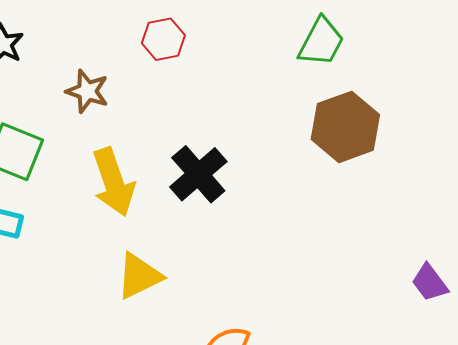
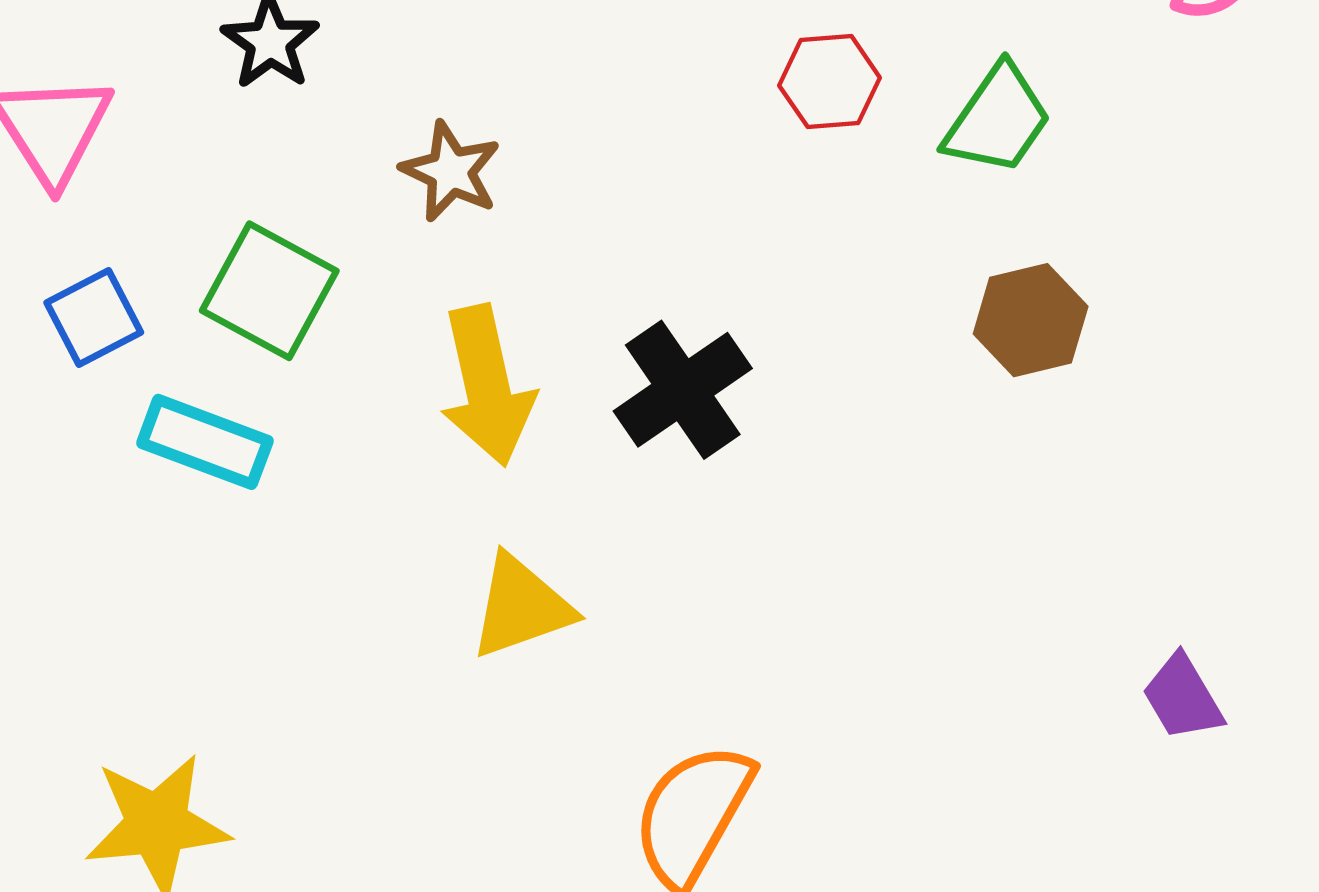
red hexagon: (163, 39) -> (830, 82), moved
brown hexagon: (345, 127) -> (1031, 320), size x0.7

